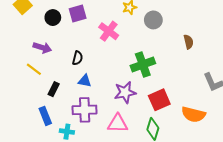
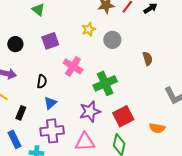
purple square: (78, 13) -> (50, 41), moved
pink cross: (109, 31) -> (73, 66), moved
blue triangle: (85, 81) -> (50, 103), turned -48
orange semicircle: (193, 114) -> (157, 128), size x0.7

